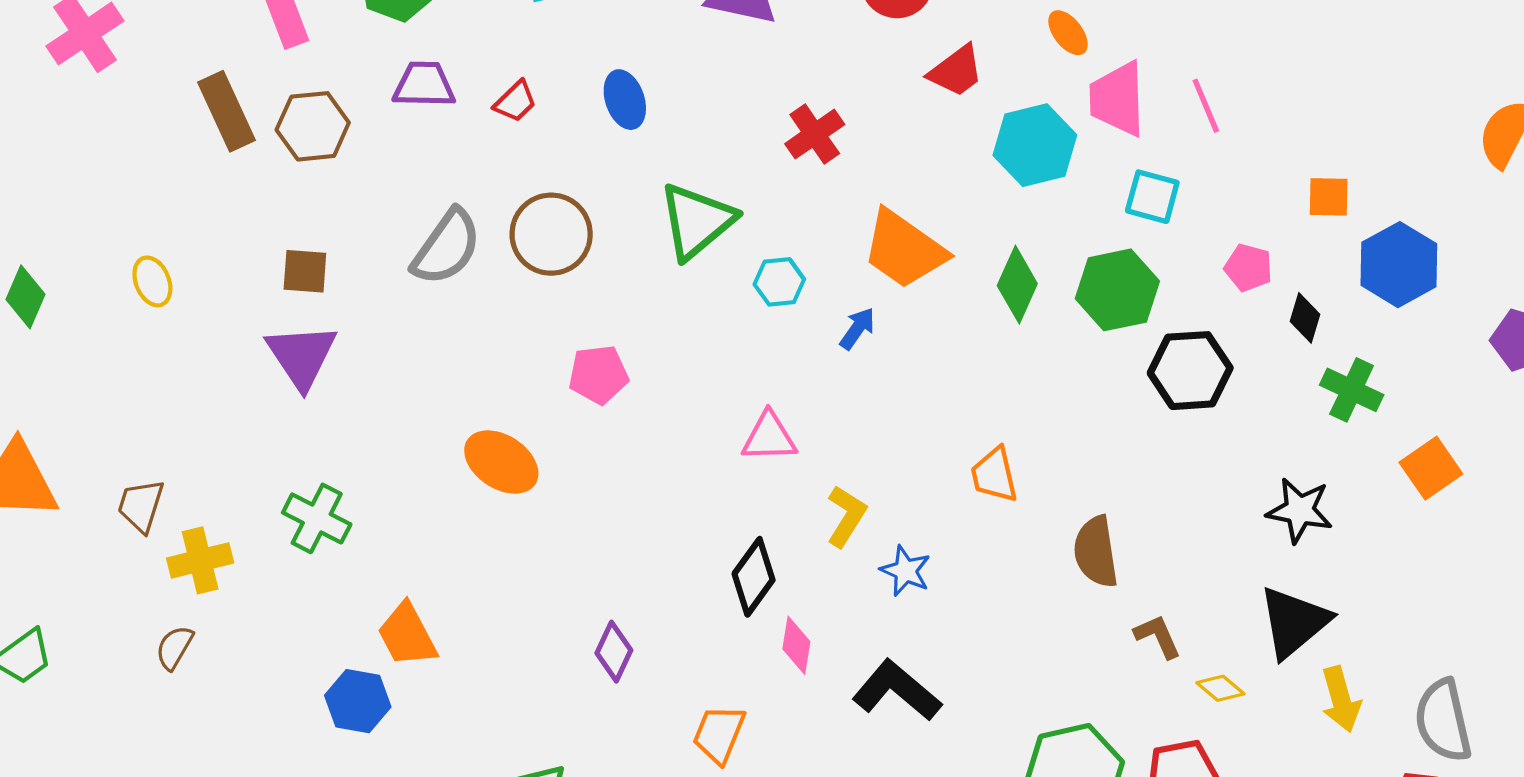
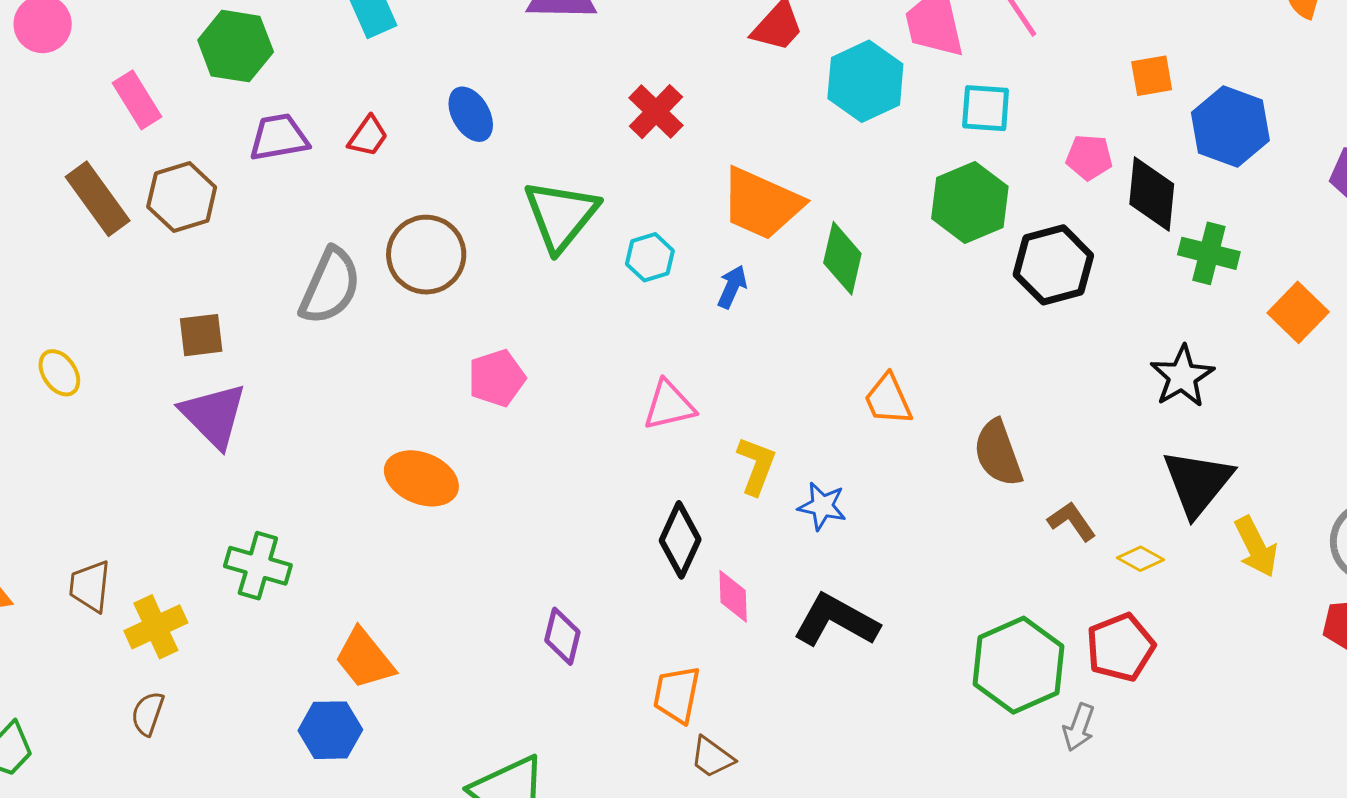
green diamond: (1017, 285) -> (842, 258), moved
black diamond: (1305, 318) -> (1152, 194), size x1.6
black star: (1300, 510) -> (1182, 376), turned -30

